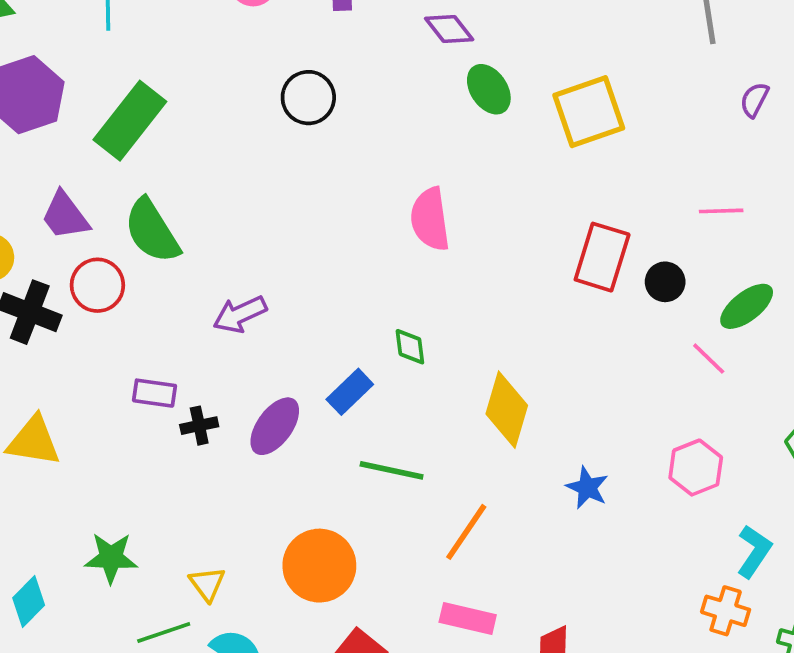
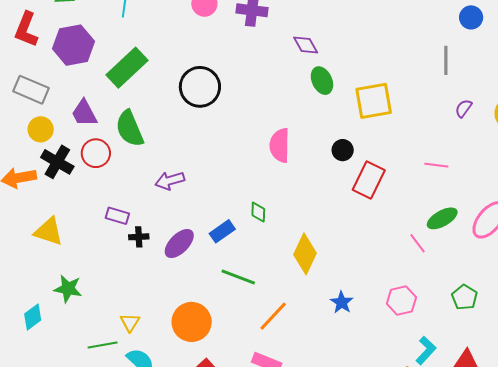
black circle: (308, 98) -> (200, 87), moved, size x1.4
black circle: (665, 282) -> (343, 150), moved
green star: (111, 558) -> (68, 289), moved

